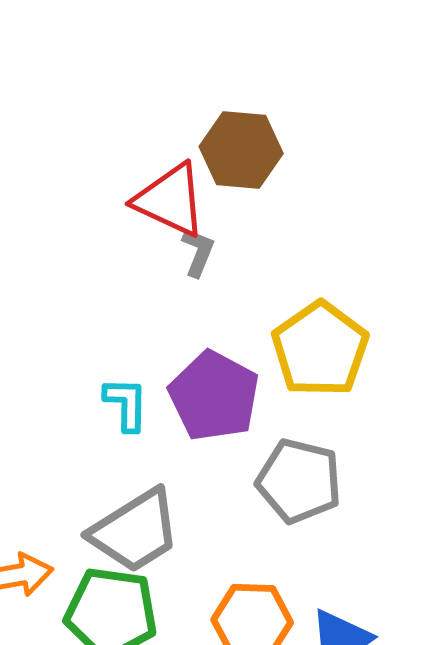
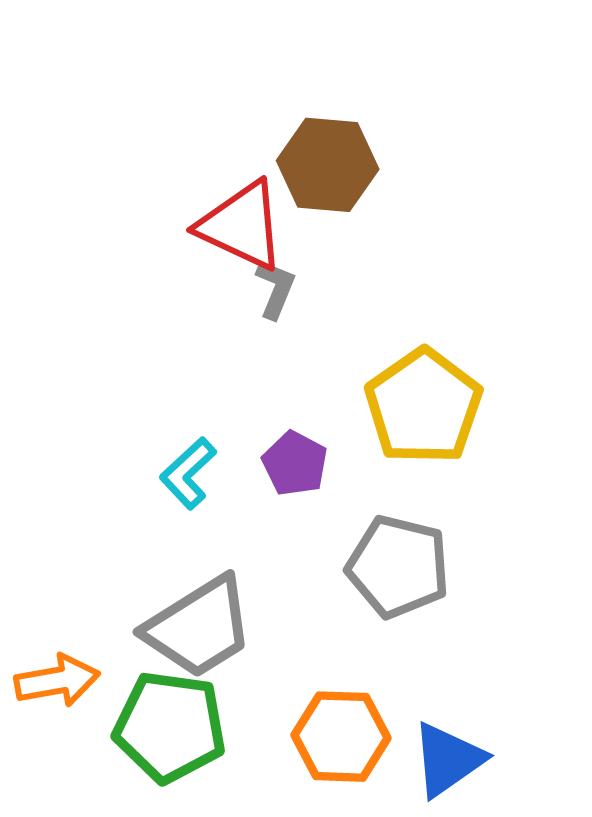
purple pentagon: (214, 396) -> (295, 463), size x0.6
cyan L-shape: (126, 404) -> (188, 473), turned -134

